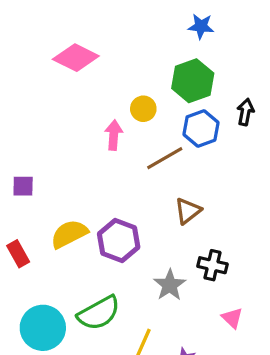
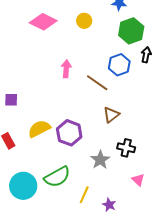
green hexagon: (193, 81) -> (131, 31), moved
yellow circle: (143, 109) -> (84, 21), moved
brown line: (165, 158) -> (97, 83), turned 65

